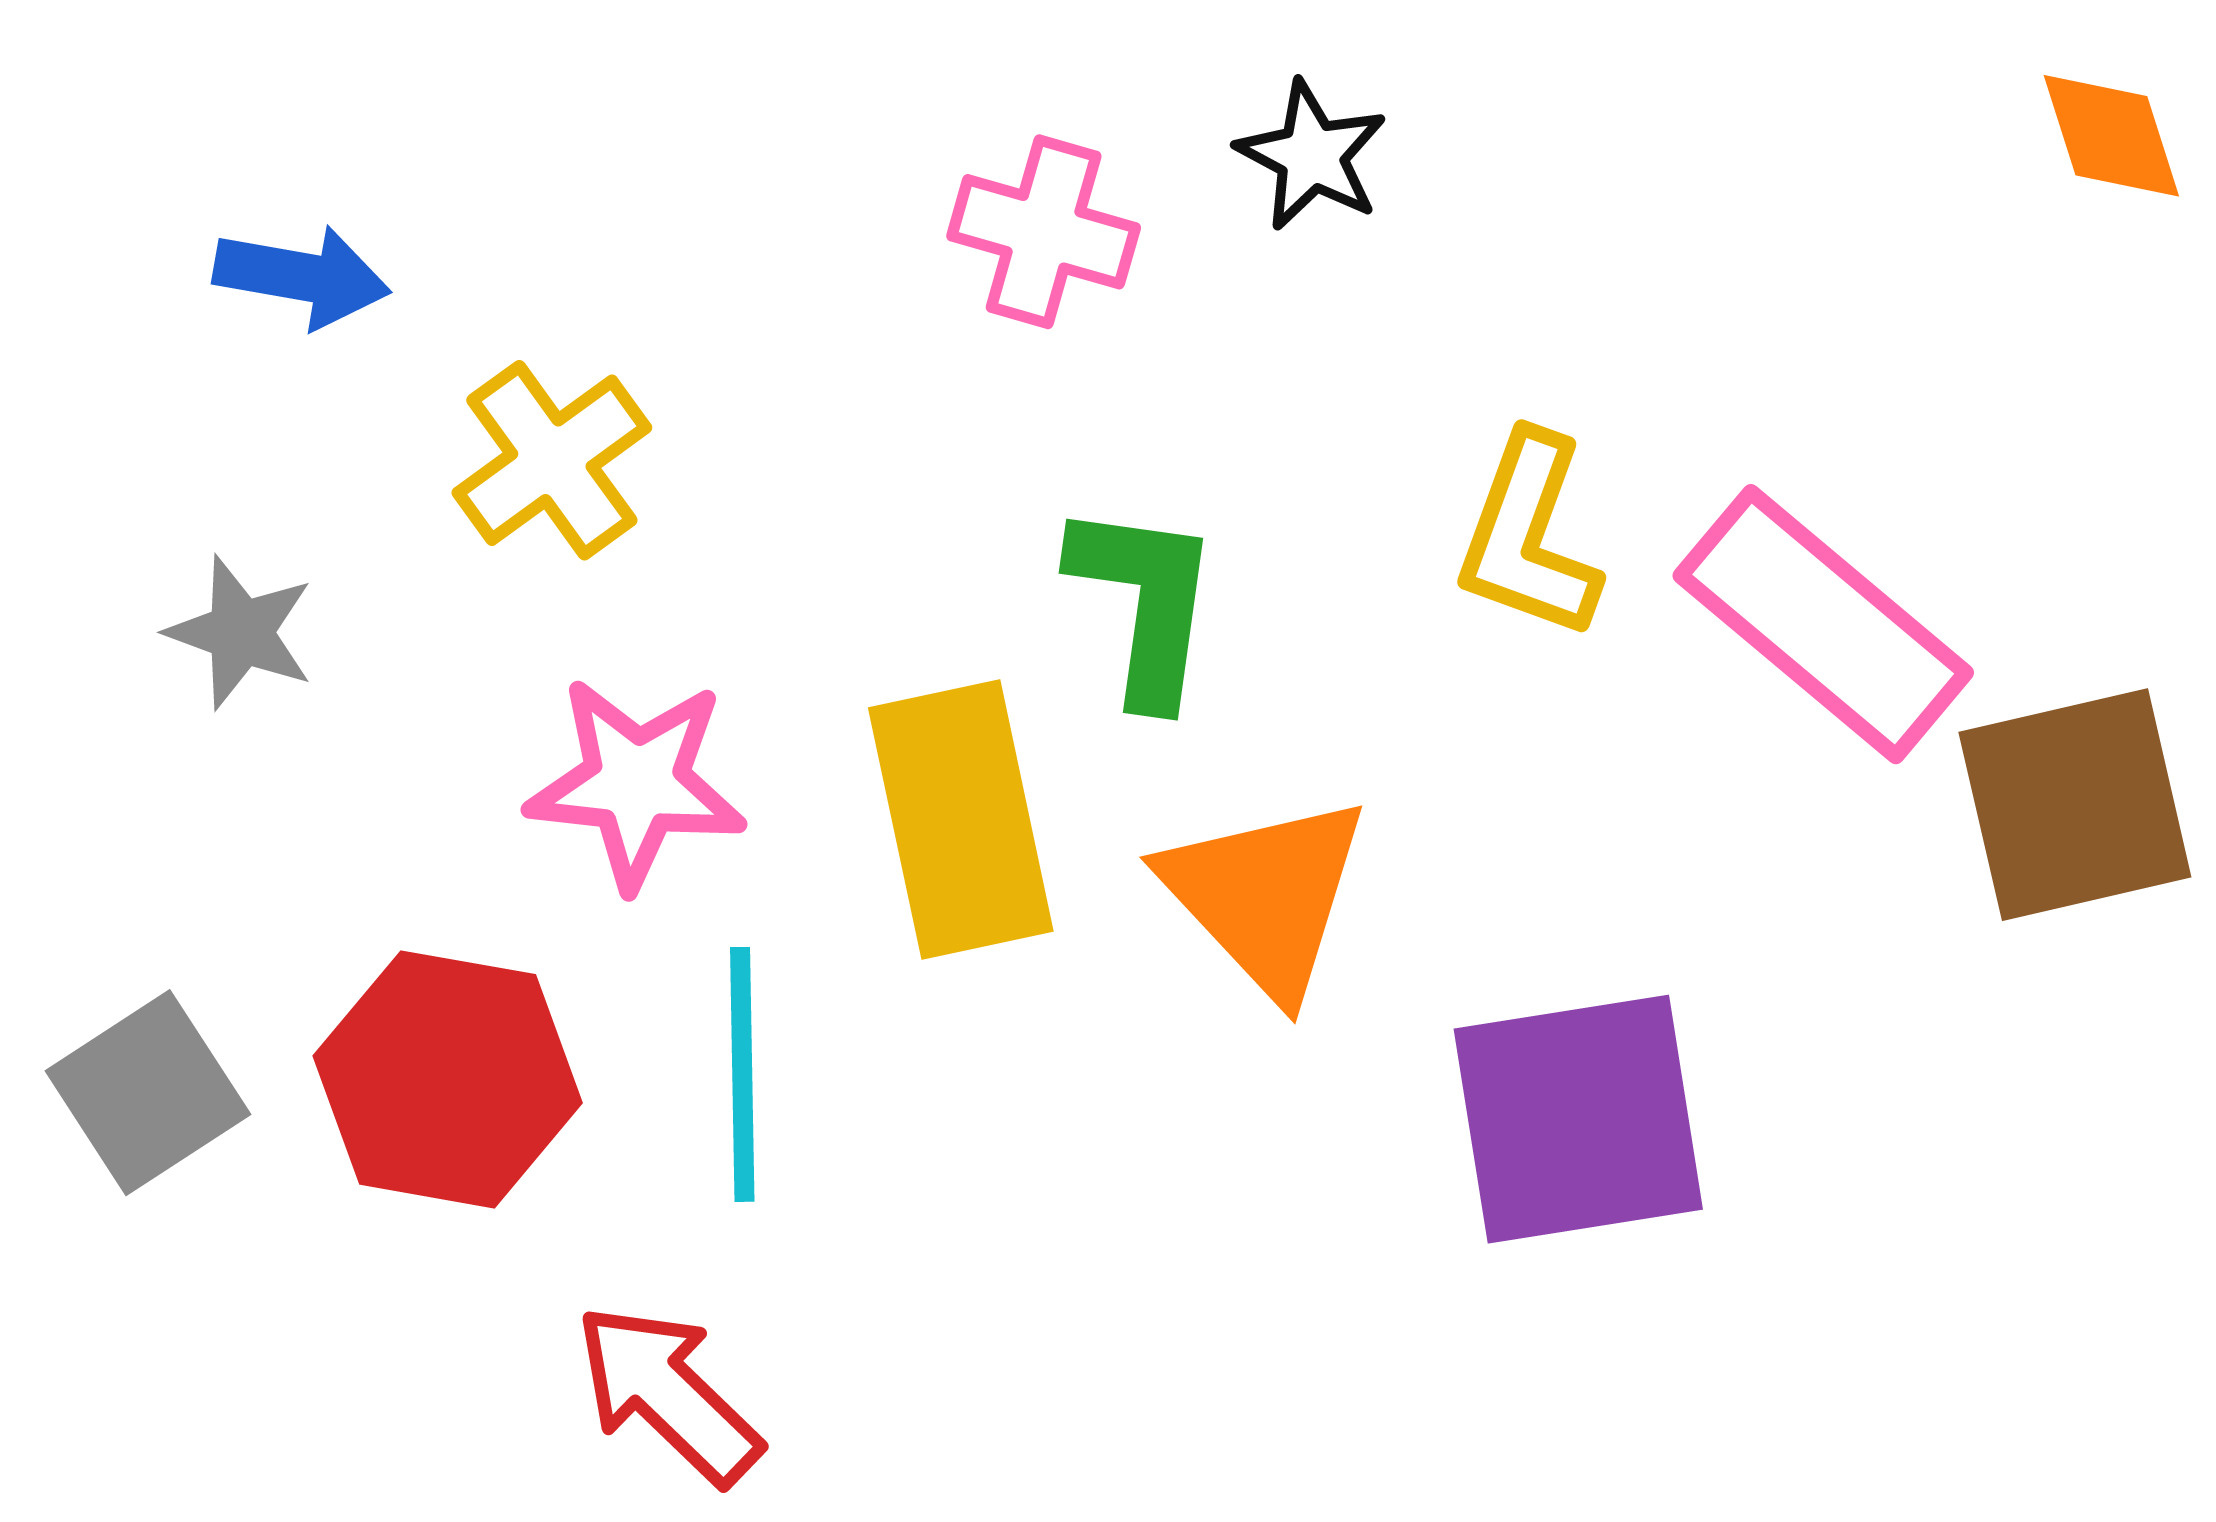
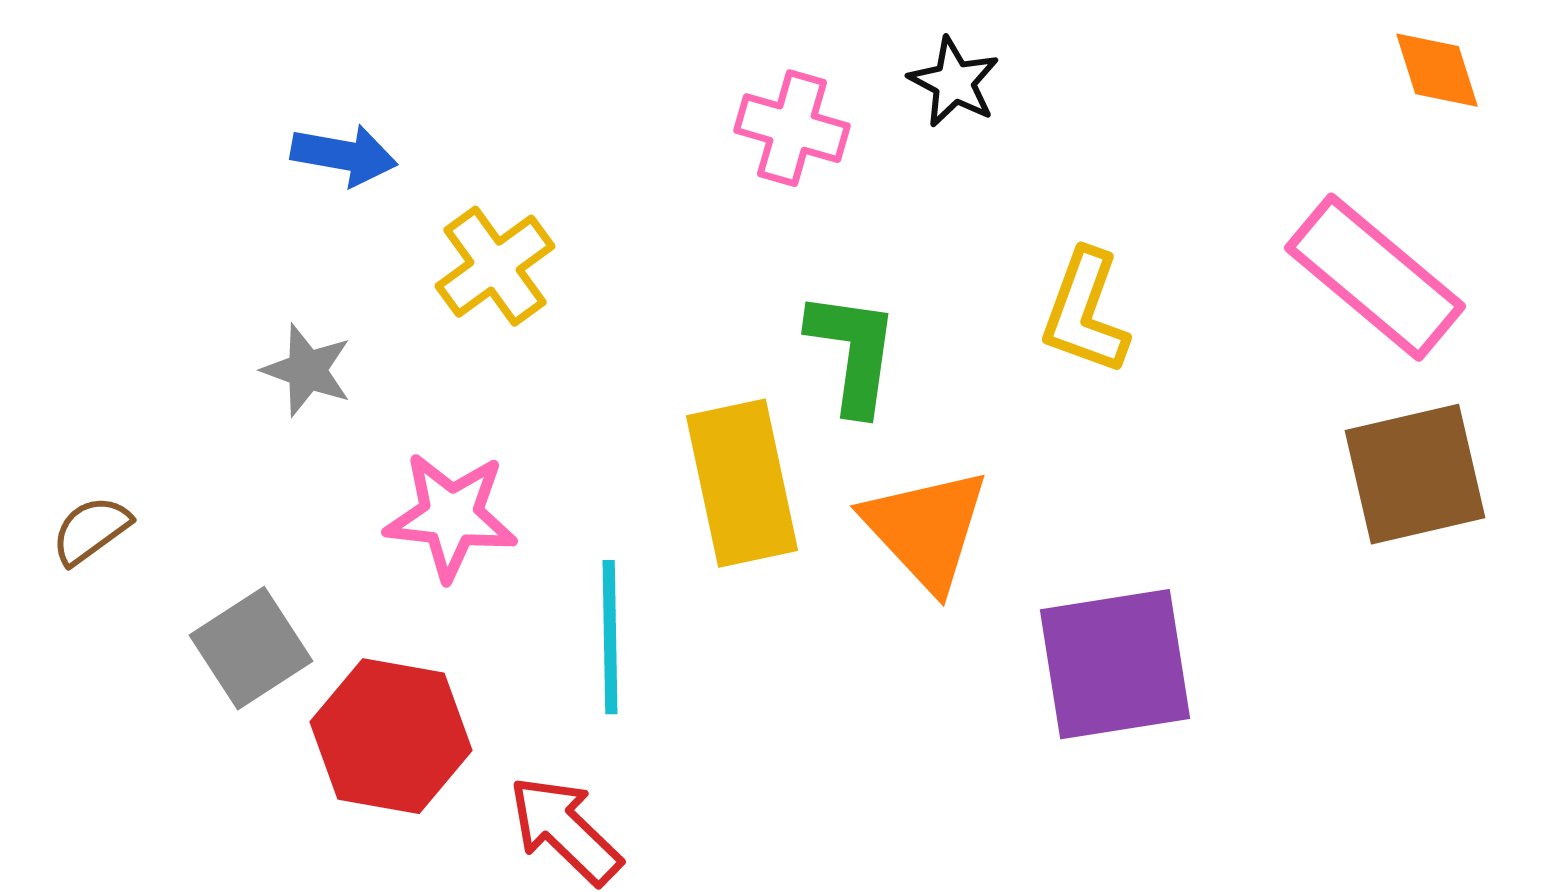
pink rectangle: (1823, 624) -> (1375, 277), moved
pink star: (636, 783) -> (451, 516), moved
red hexagon: (448, 1079) -> (391, 736), moved

